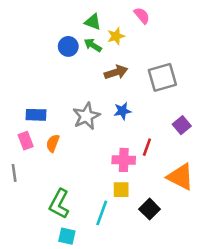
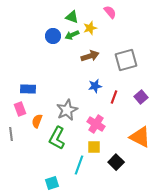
green arrow: (93, 45) -> (72, 35), turned -56
gray star: (86, 116) -> (67, 110), moved
orange semicircle: (53, 143) -> (37, 121), moved
red line: (147, 147) -> (114, 97), moved
pink cross: (124, 160) -> (96, 124), turned 30
green L-shape: (59, 204) -> (57, 138), moved
cyan square: (67, 236) -> (52, 183), turned -32

